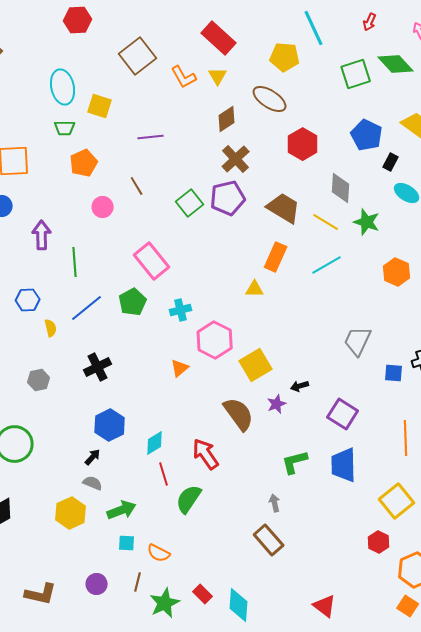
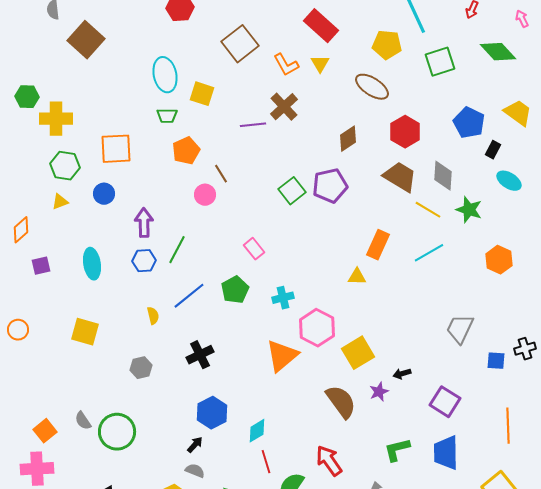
green square: (356, 74) -> (440, 62), moved
brown diamond: (227, 119) -> (348, 139), moved
brown cross: (236, 159) -> (284, 107), moved
brown line: (137, 186) -> (221, 174), moved
brown trapezoid: (284, 208) -> (400, 177), moved
pink rectangle: (152, 261) -> (254, 249), size x0.6
green line: (75, 262) -> (177, 250), turned 32
blue hexagon: (28, 300) -> (144, 261), moved
orange triangle: (180, 368) -> (282, 356), size x1.8
red arrow: (206, 454) -> (329, 461), moved

